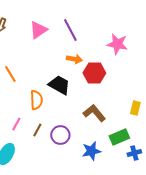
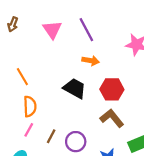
pink triangle: (38, 30) -> (52, 30), turned -30
red hexagon: (94, 73) -> (112, 89), moved
orange semicircle: (36, 100) -> (30, 106), moved

